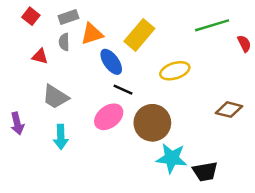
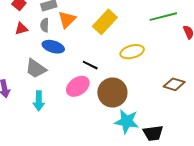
orange triangle: (92, 34) -> (67, 19), turned -30
red triangle: (40, 56) -> (21, 29), moved, turned -32
blue ellipse: (111, 62) -> (53, 47), moved, turned -40

